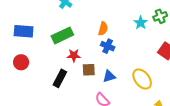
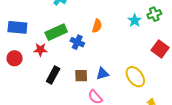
blue cross: (108, 46) -> (77, 42), moved
red star: (74, 55) -> (40, 50), moved
brown square: (89, 70) -> (81, 76), moved

